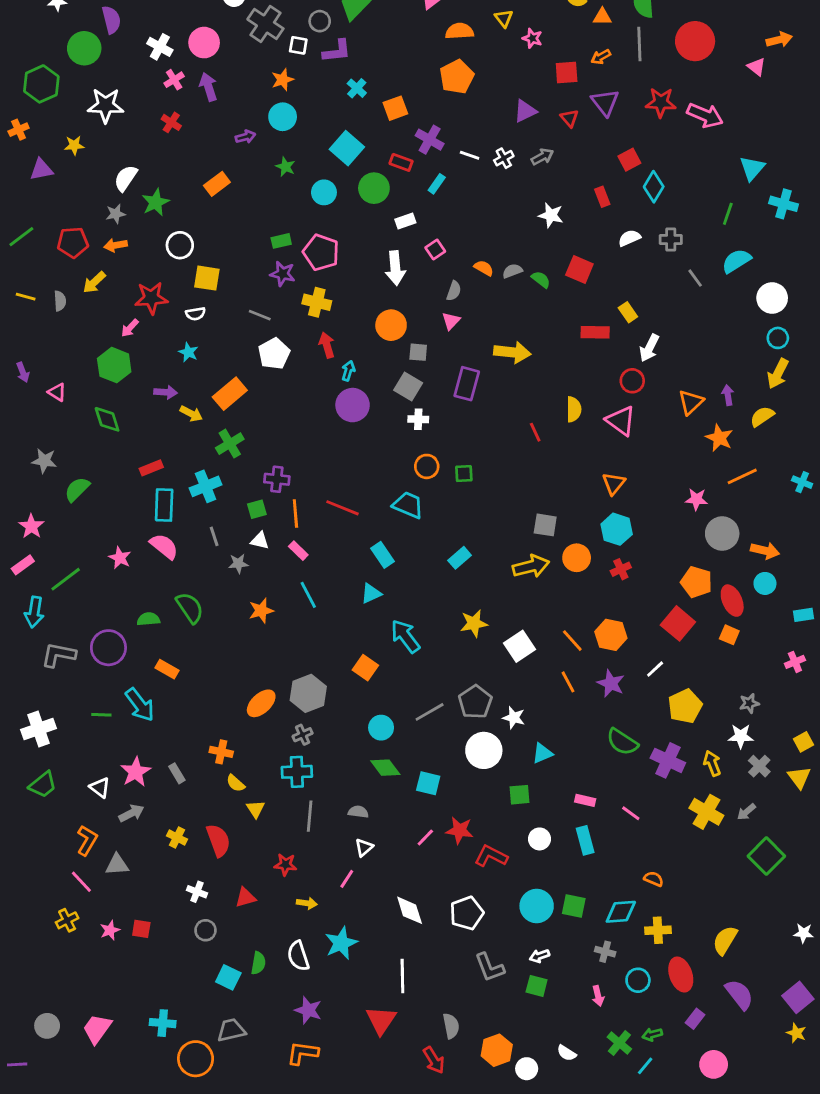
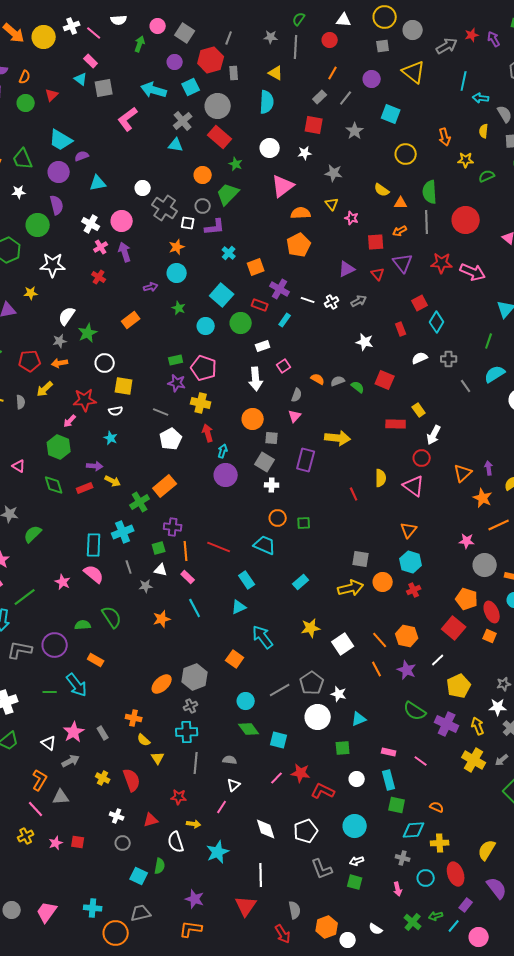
orange rectangle: (230, 394) -> (165, 486), moved
red rectangle: (151, 468) -> (85, 488), moved
green square: (574, 906) -> (397, 805), moved
white semicircle: (298, 956) -> (176, 842), moved
cyan line: (645, 1066) -> (454, 926), moved

